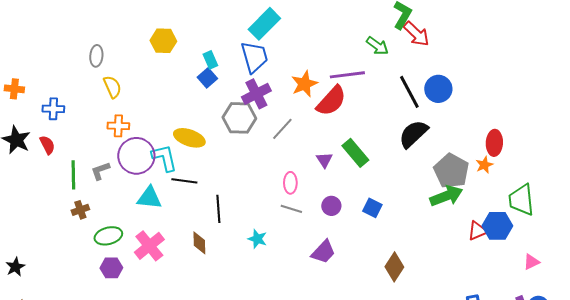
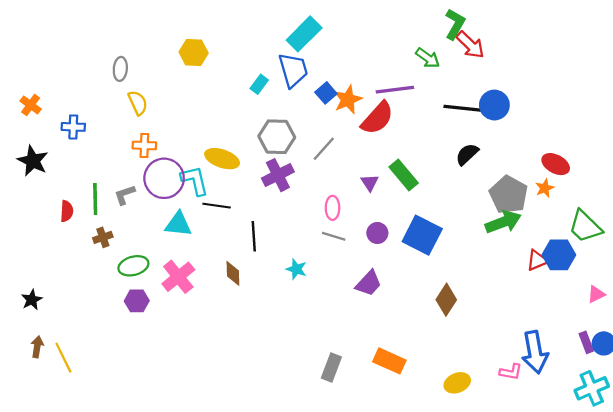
cyan rectangle: (210, 60) -> (259, 84), moved, turned 60
blue square: (207, 78) -> (326, 93), moved
orange cross: (14, 89) -> (31, 105), turned 30
black line: (409, 92) -> (463, 108), turned -56
purple cross: (256, 94) -> (278, 175), moved
black semicircle: (413, 134) -> (467, 154), size x0.7
red ellipse: (494, 143) -> (556, 164), turned -65
red semicircle: (47, 145) -> (67, 211), moved, turned 30
green trapezoid: (521, 200) -> (585, 226), turned -40
blue square: (372, 208) -> (422, 235), size x1.8

